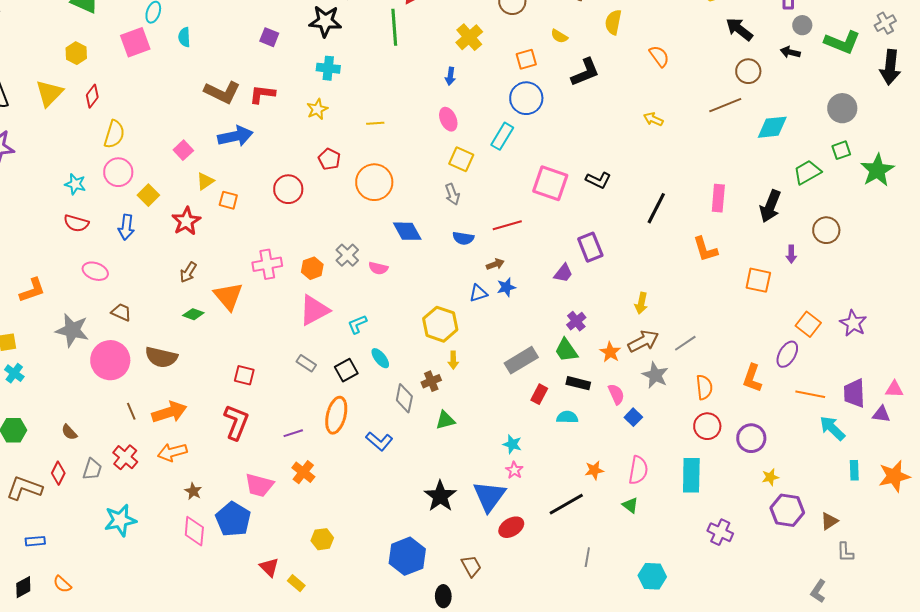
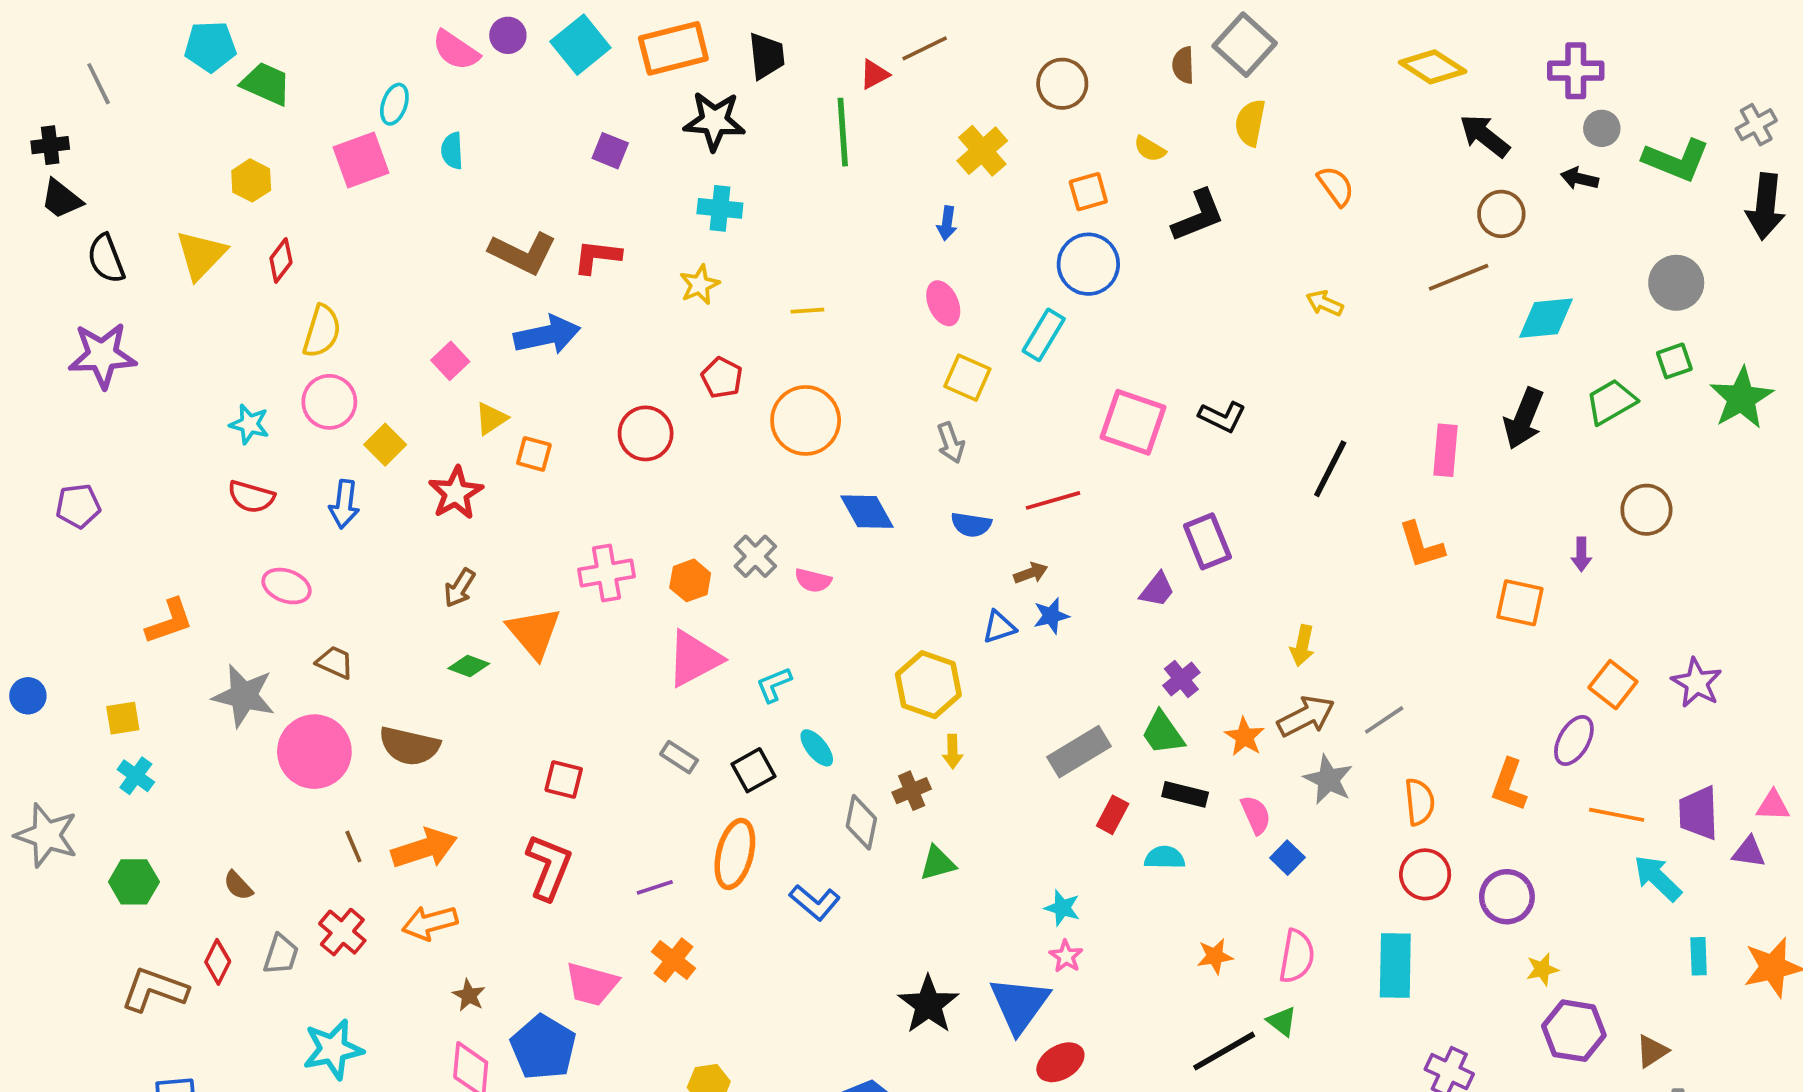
black arrow: (770, 206) -> (1524, 419), moved
black line: (566, 504) -> (1224, 1051), moved

